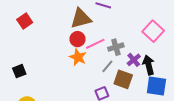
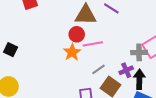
gray cross: (116, 47) -> (139, 52), moved
black square: (19, 71) -> (11, 50), turned 32

